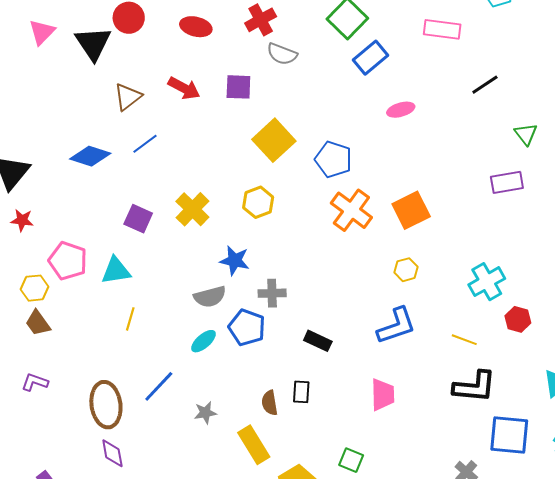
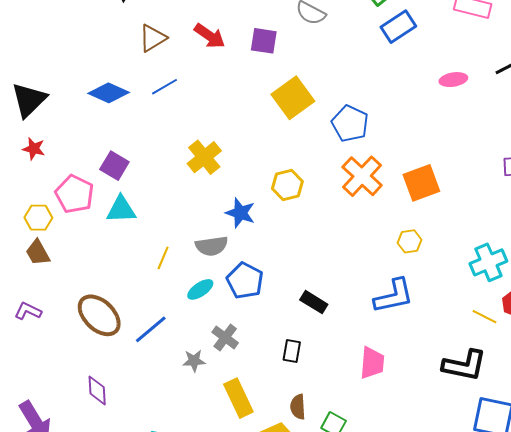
pink ellipse: (401, 110) -> (453, 80), moved
yellow hexagon: (258, 202) -> (287, 185), moved
purple square: (138, 219) -> (114, 166), moved
gray cross: (272, 293) -> (225, 338), moved, turned 32
yellow line: (130, 319) -> (163, 258), moved
yellow line: (464, 340) -> (485, 317), moved
brown semicircle: (270, 403) -> (298, 407), moved
brown ellipse: (106, 405) -> (99, 315), moved, turned -45

